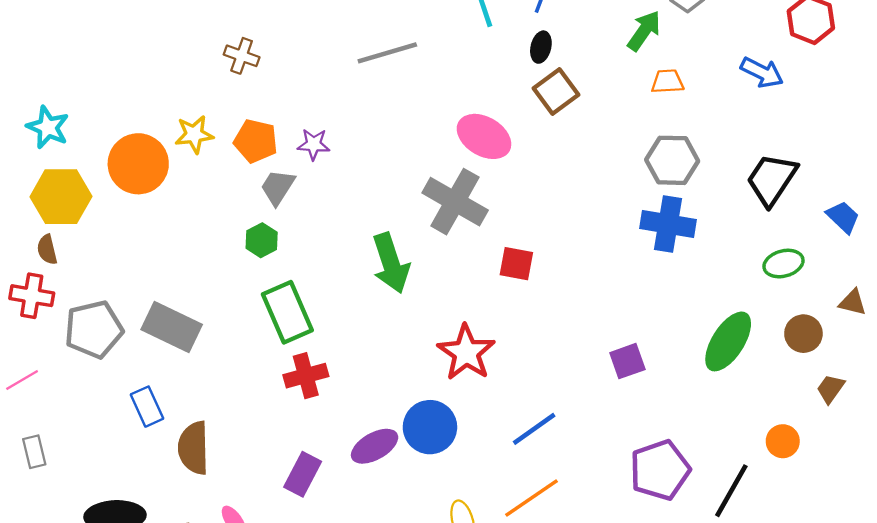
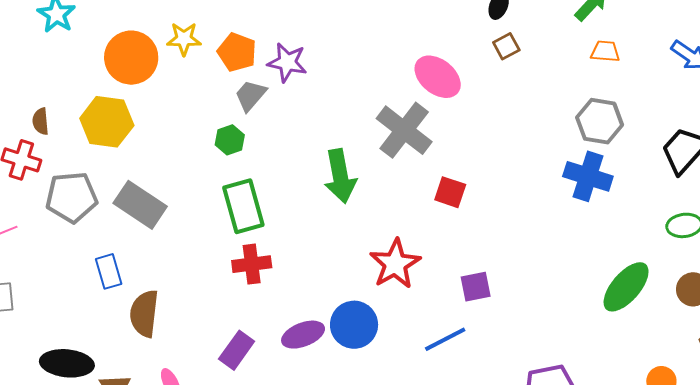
brown square: (556, 91) -> (506, 46), size x0.7
purple star: (314, 144) -> (287, 62), size x1.4
yellow hexagon: (61, 197) -> (107, 122), moved
purple square: (627, 361) -> (476, 287), moved

